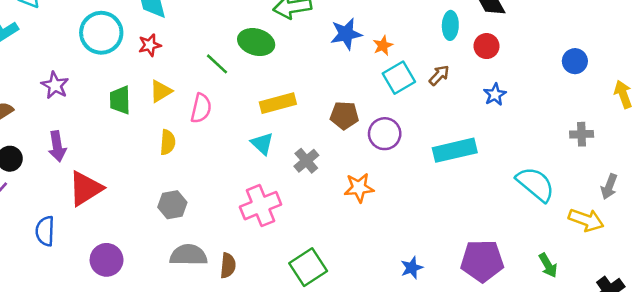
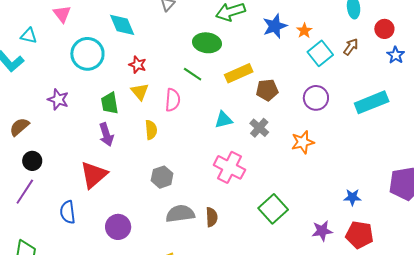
red star: (150, 45) -> (138, 65), moved, turned -30
red circle: (487, 46) -> (384, 29), moved
green line: (217, 64) -> (193, 74), moved
yellow triangle: (161, 91) -> (140, 92), turned -30
yellow rectangle: (278, 103) -> (239, 73), moved
brown pentagon: (344, 115) -> (267, 90), moved
cyan triangle: (262, 143) -> (223, 120), turned -48
purple arrow: (57, 146) -> (106, 135), moved
pink cross: (261, 206) -> (229, 167), turned -32
blue star: (412, 268) -> (352, 197), turned 30

